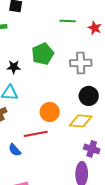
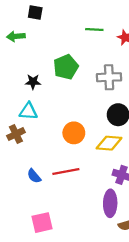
red line: (36, 134) -> (66, 171), moved

